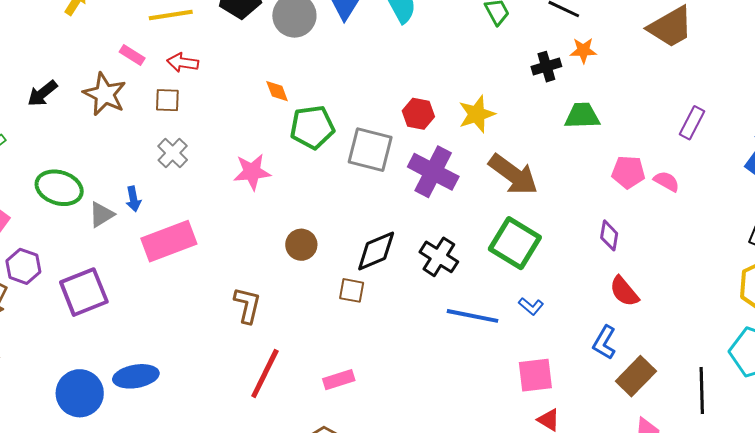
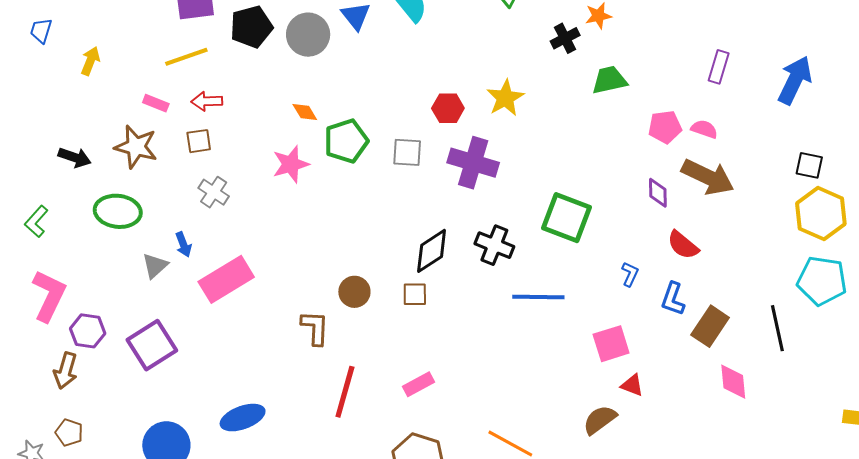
black arrow: (42, 93) -> (75, 157), turned -112
gray square: (370, 150) -> (407, 152), size x0.7
pink star: (252, 172) -> (291, 164), moved
brown arrow: (513, 175) -> (708, 177), moved
green ellipse: (59, 188) -> (118, 211), moved
brown circle: (301, 245) -> (354, 292), moved
blue L-shape: (531, 306) -> (630, 274), moved, turned -95
blue ellipse: (136, 376) -> (243, 418), moved

